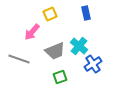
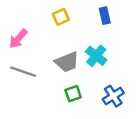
pink arrow: (32, 32) -> (18, 39), moved
blue cross: (93, 64) -> (113, 96), moved

